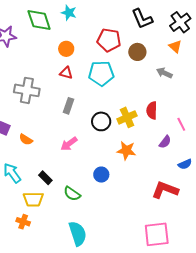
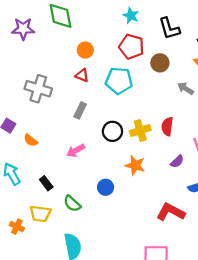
cyan star: (69, 13) -> (131, 16), moved
yellow trapezoid: (33, 199) -> (40, 214), moved

